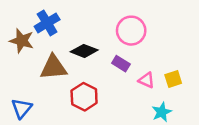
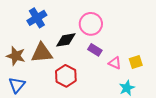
pink circle: (131, 31) -> (91, 24), moved
brown star: (22, 41) -> (16, 56), moved
black diamond: (84, 51) -> (66, 40), turned -30

